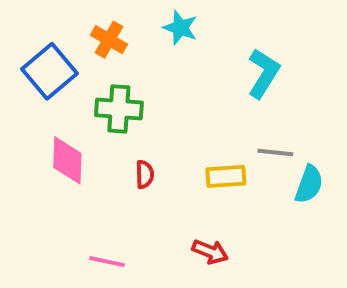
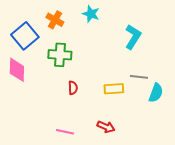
pink diamond: (67, 160) -> (17, 70), moved
pink line: (107, 262) -> (65, 132), moved

